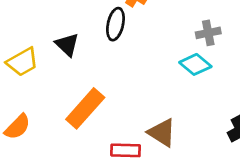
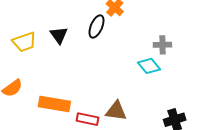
orange rectangle: (85, 108) -> (54, 104), moved, turned 48
brown triangle: (162, 133) -> (116, 111), turned -35

